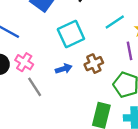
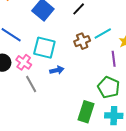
cyan square: (71, 34) -> (44, 48), moved, turned 35
brown cross: (94, 64) -> (82, 41), moved

